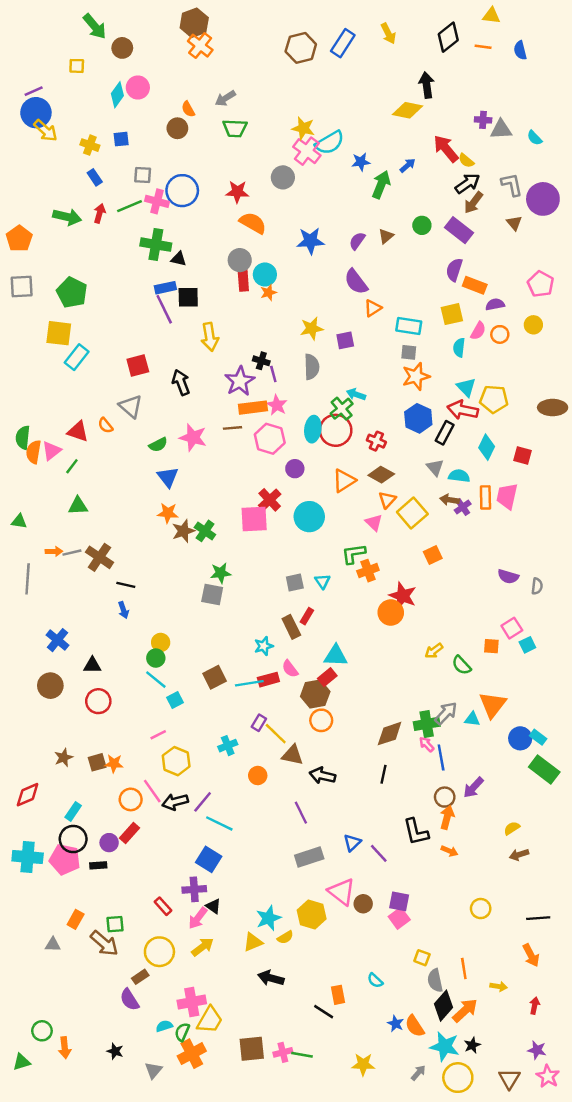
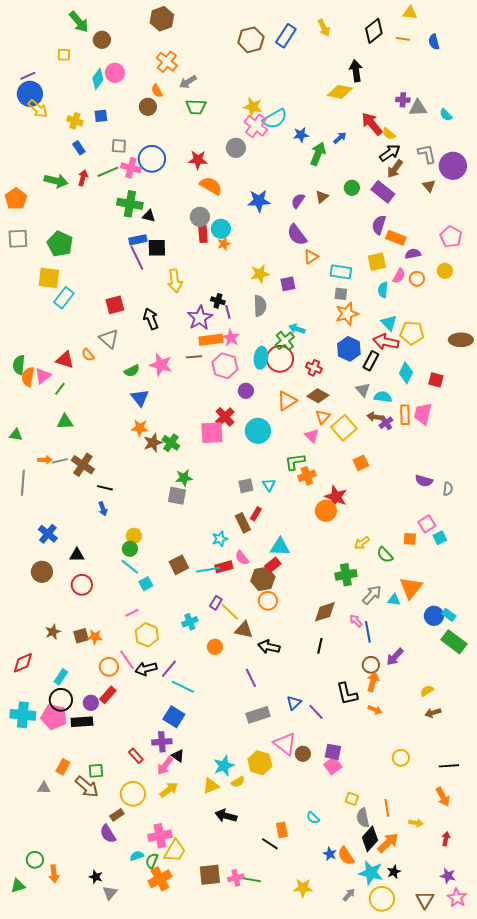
orange cross: (200, 46) -> (167, 62), moved
green cross: (427, 724) -> (346, 575), moved
black rectangle: (98, 865) -> (82, 722), size x1.5
gray triangle: (153, 1070) -> (110, 893), moved

